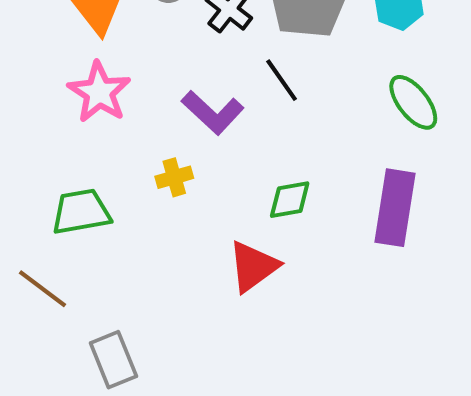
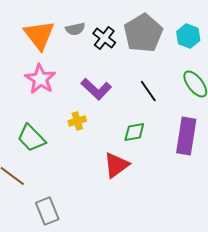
black line: (282, 80) -> (148, 91), moved
green trapezoid: (81, 212) -> (31, 138), turned -124

